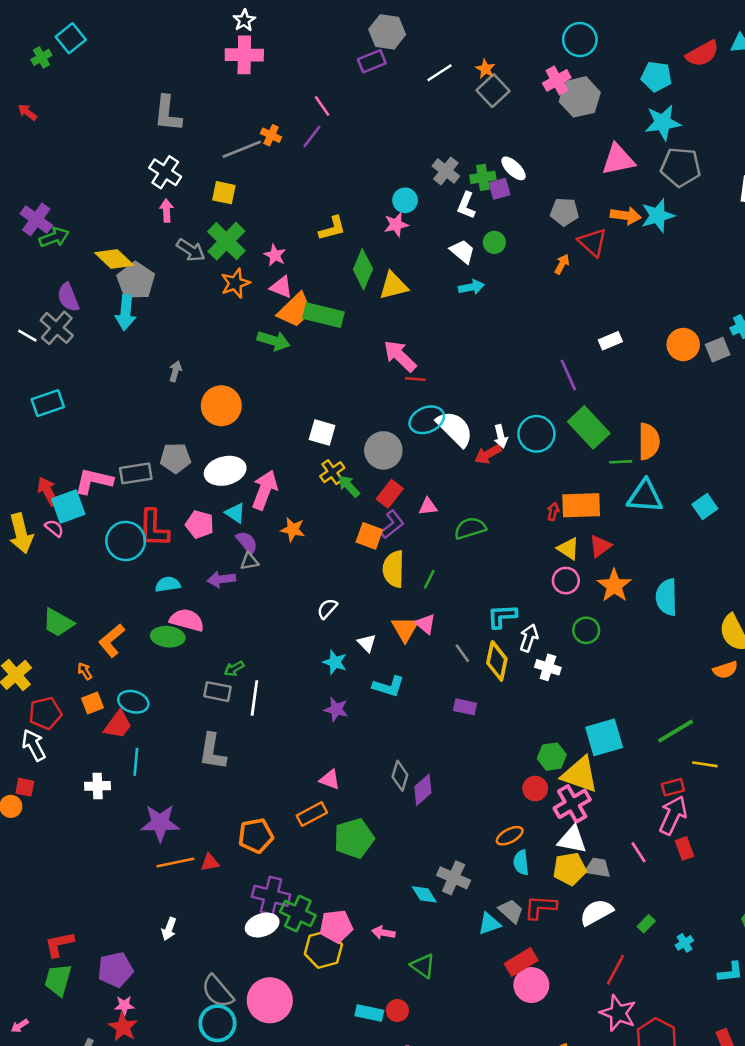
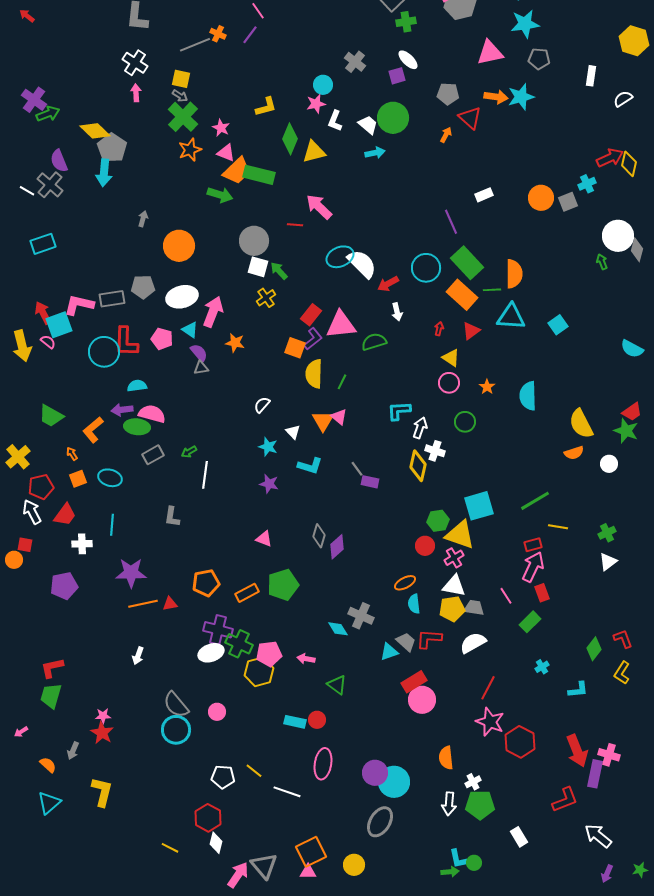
gray pentagon: (681, 167) -> (539, 59), size x0.7
green cross: (483, 177) -> (406, 22), moved
white L-shape: (466, 205) -> (335, 121), moved
green circle: (494, 242) -> (393, 118), size x1.8
gray arrow: (191, 250) -> (180, 96), moved, size x0.7
red line: (415, 379) -> (295, 225), moved
white arrow: (501, 436) -> (397, 312), moved
gray circle: (383, 450) -> (254, 241), moved
green arrow: (349, 486) -> (279, 271), moved
orange rectangle: (581, 505) -> (462, 295), moved, turned 44
pink triangle: (428, 507) -> (341, 325), size x2.0
red triangle: (600, 546) -> (471, 331), moved
purple arrow: (221, 579) -> (122, 410), moved
orange star: (614, 586) -> (487, 387), size x0.6
gray line: (462, 653) -> (357, 469), moved
yellow diamond: (497, 661) -> (418, 466), moved
gray rectangle: (217, 692) -> (153, 455), moved, turned -40
red trapezoid: (118, 725) -> (65, 515), moved
gray L-shape: (212, 752) -> (172, 517), size x0.7
pink cross: (572, 804) -> (454, 558), size x0.7
orange rectangle: (312, 814) -> (247, 593), moved
green rectangle: (646, 924) -> (530, 622), moved, size x1.5
purple pentagon: (115, 970) -> (64, 586), moved
pink circle: (270, 1000) -> (217, 712), size x0.5

